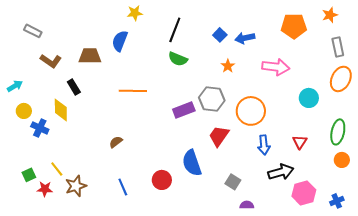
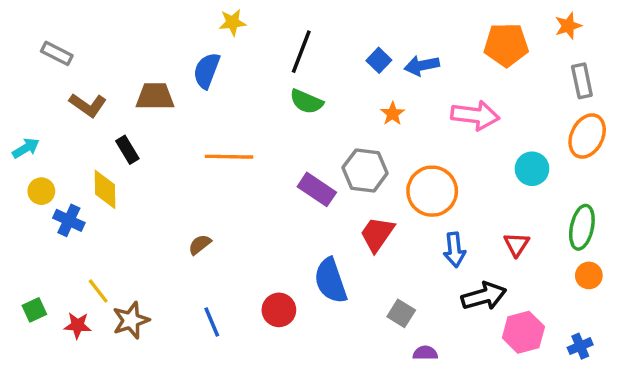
purple rectangle: (184, 110) -> (317, 189), turned 55
green square: (29, 175) -> (34, 310), moved

